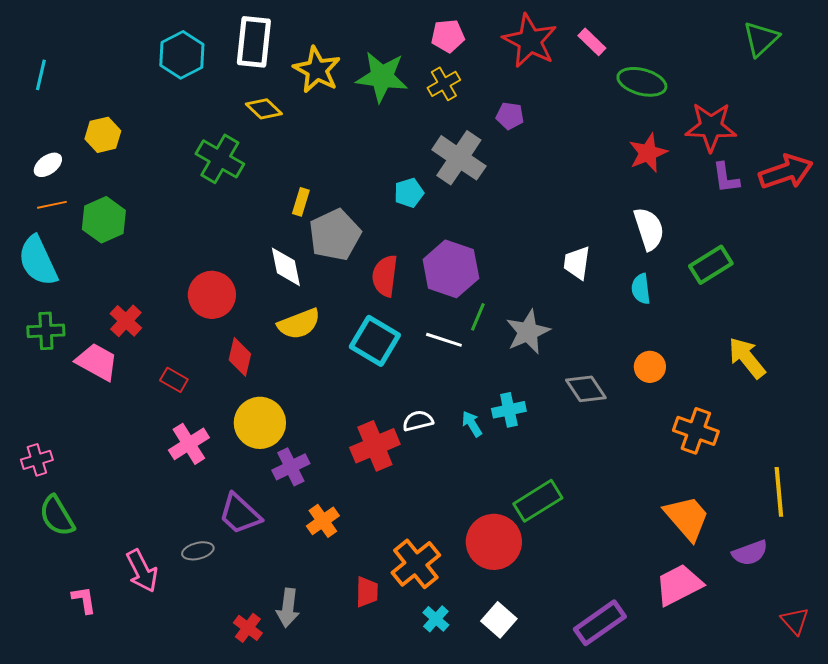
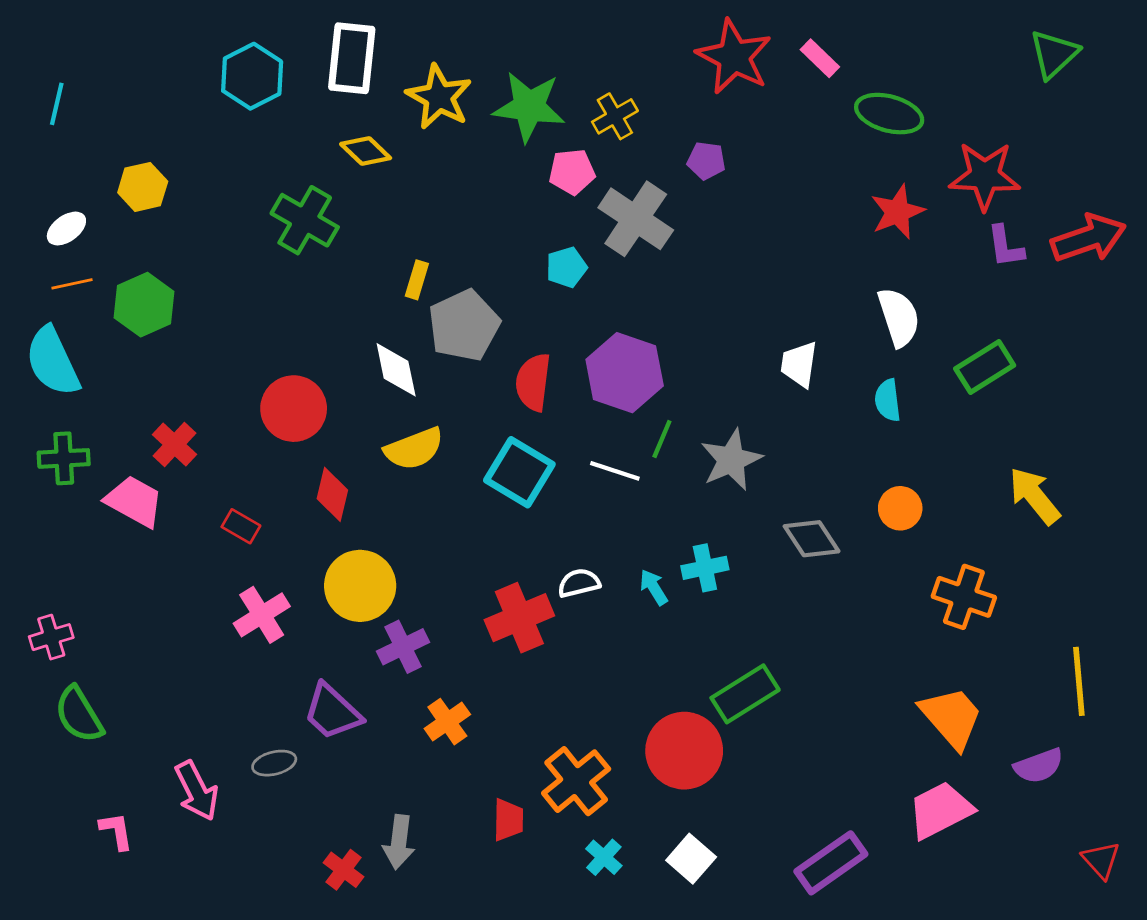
pink pentagon: (448, 36) -> (572, 172), moved

